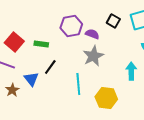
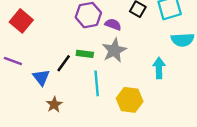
red square: (14, 42) -> (21, 21), moved
green rectangle: (41, 44) -> (85, 54), moved
brown star: (12, 90) -> (54, 105), moved

